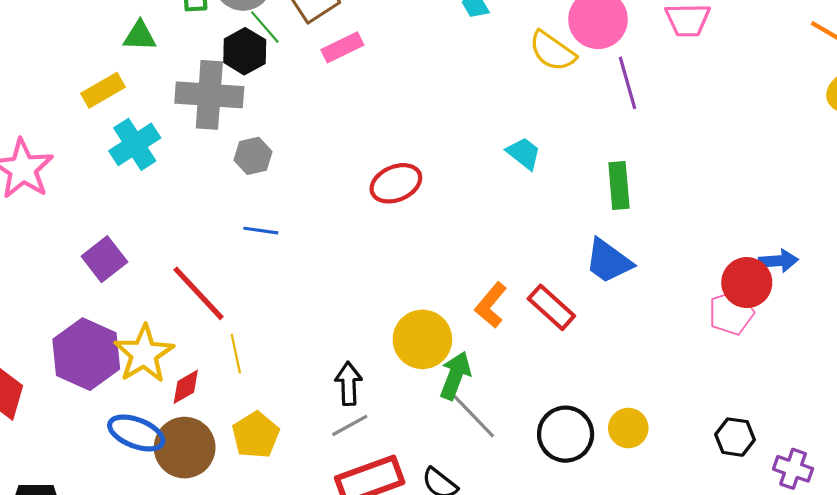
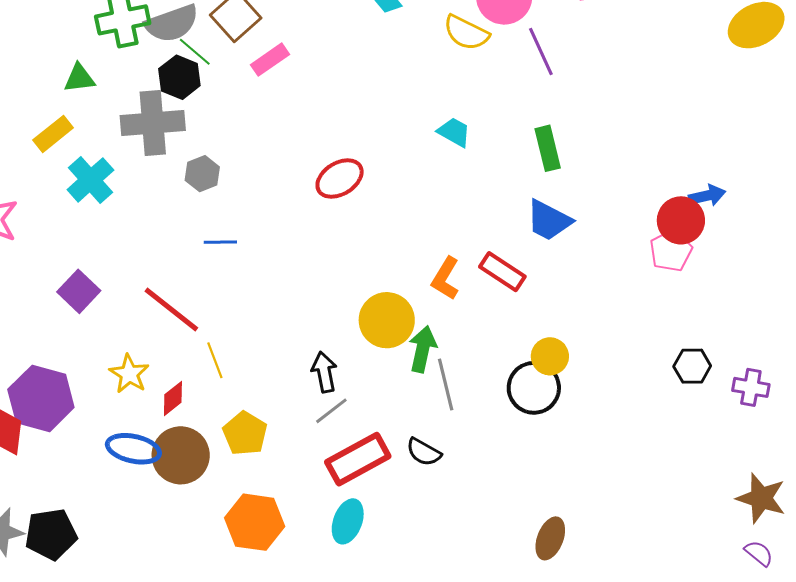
purple hexagon: (86, 354) -> (41, 398), moved
yellow star: (144, 354) -> (129, 374), size x0.7
gray line: (474, 416) -> (446, 384), turned 39
yellow circle: (628, 428) -> (550, 356), moved

